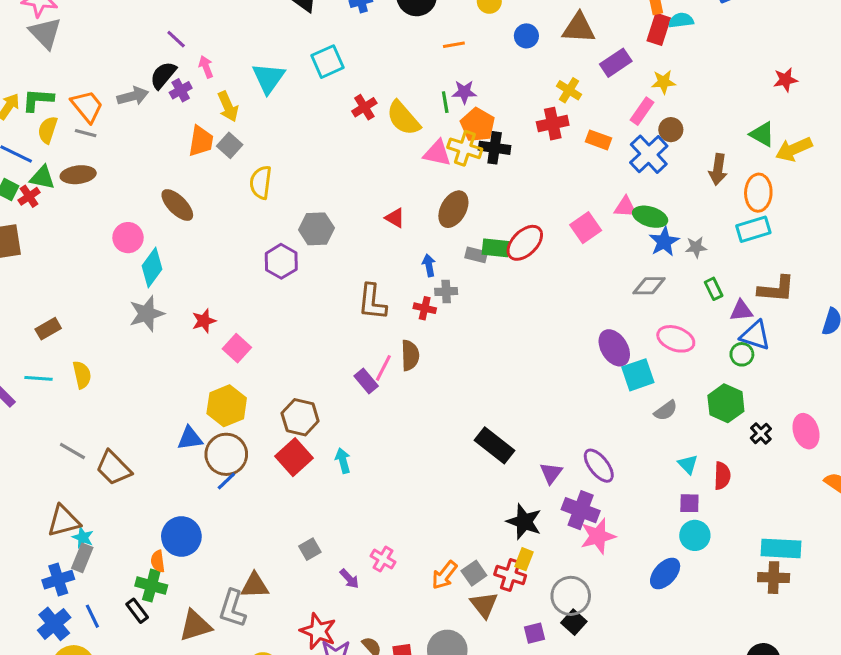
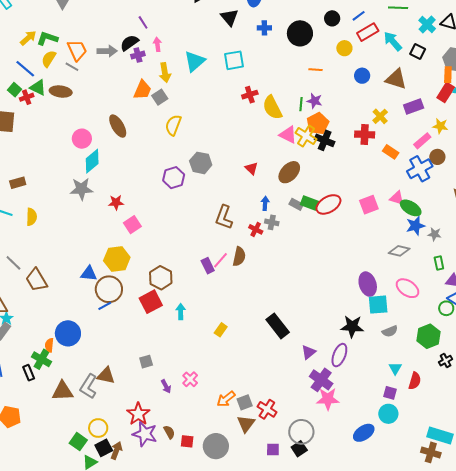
purple ellipse: (599, 466) -> (339, 355), turned 45
black star: (524, 522) -> (352, 326), moved, turned -30
yellow rectangle: (524, 559) -> (221, 330), moved

